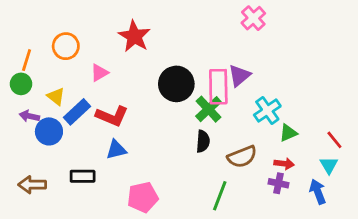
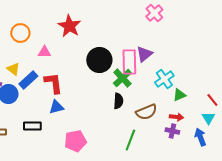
pink triangle: (99, 73) -> (44, 52), turned 32
red L-shape: (112, 116) -> (53, 83), turned -120

